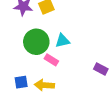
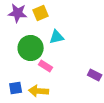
cyan triangle: (63, 41) -> (57, 37), moved

